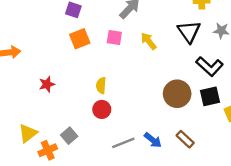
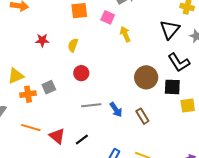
yellow arrow: (149, 41) -> (125, 34), moved
yellow semicircle: (101, 85) -> (73, 45), moved

